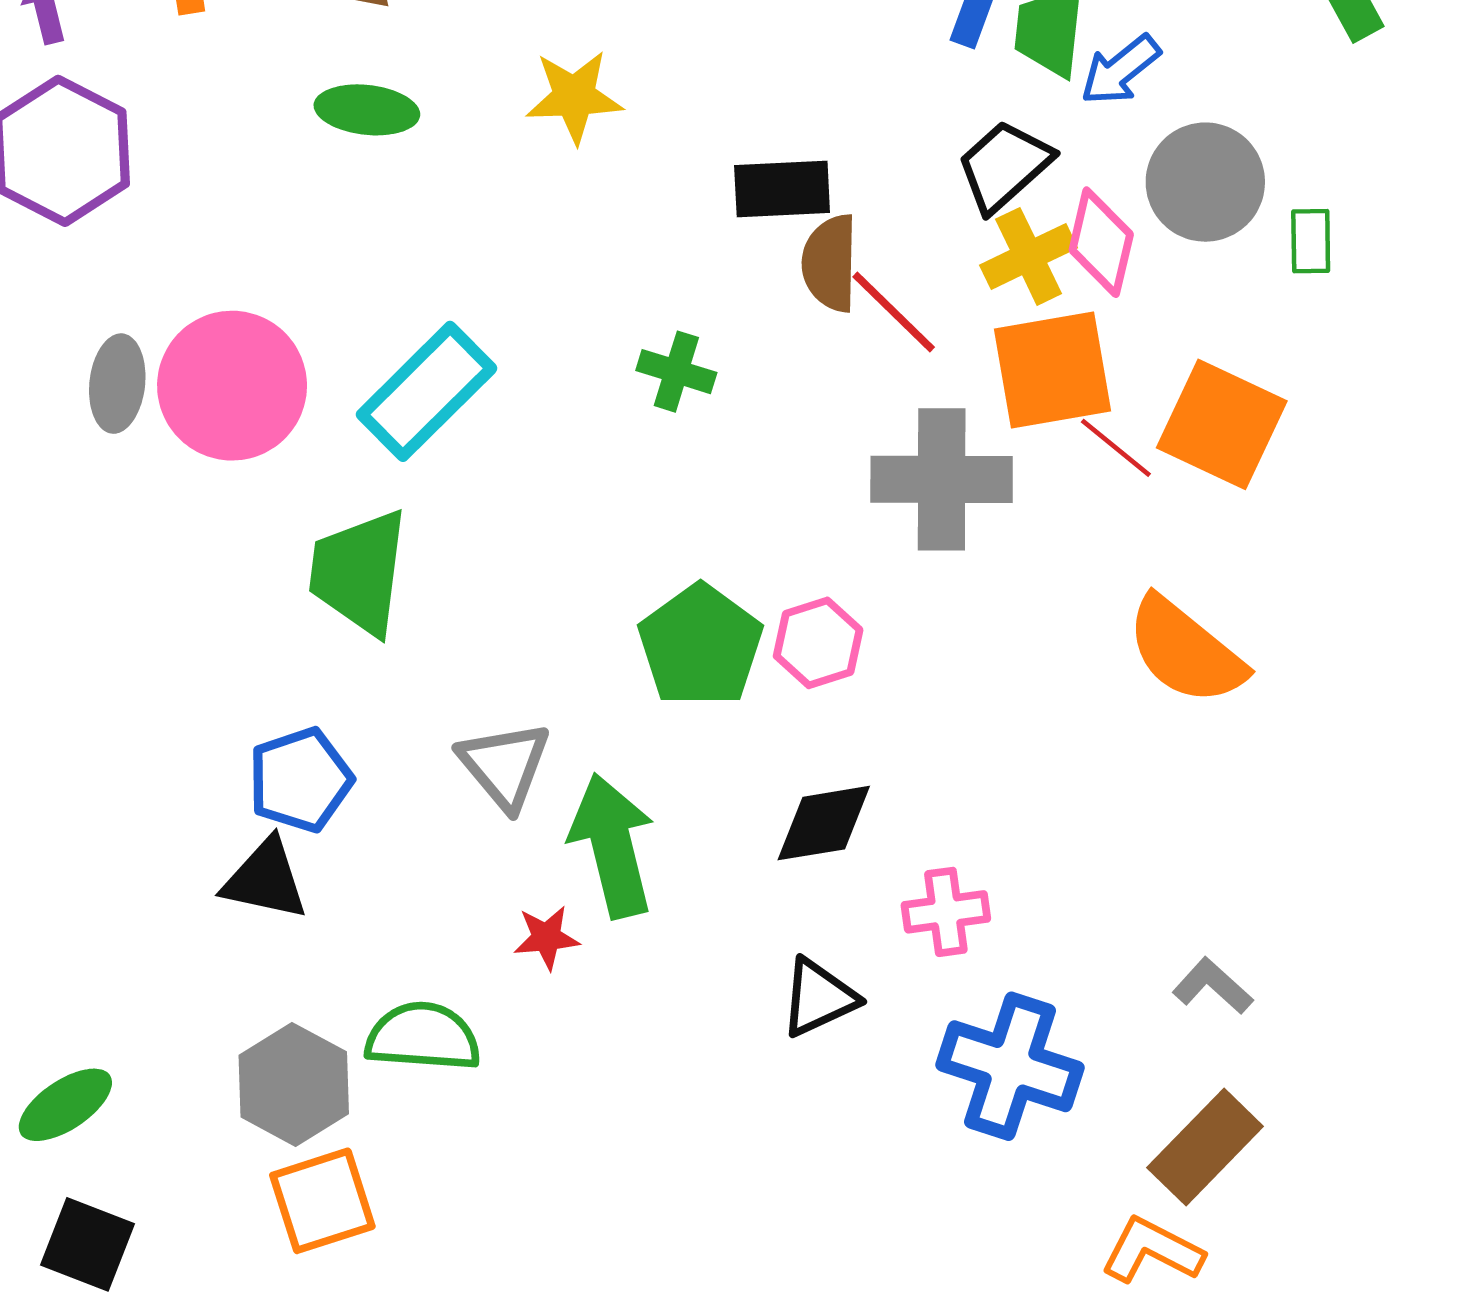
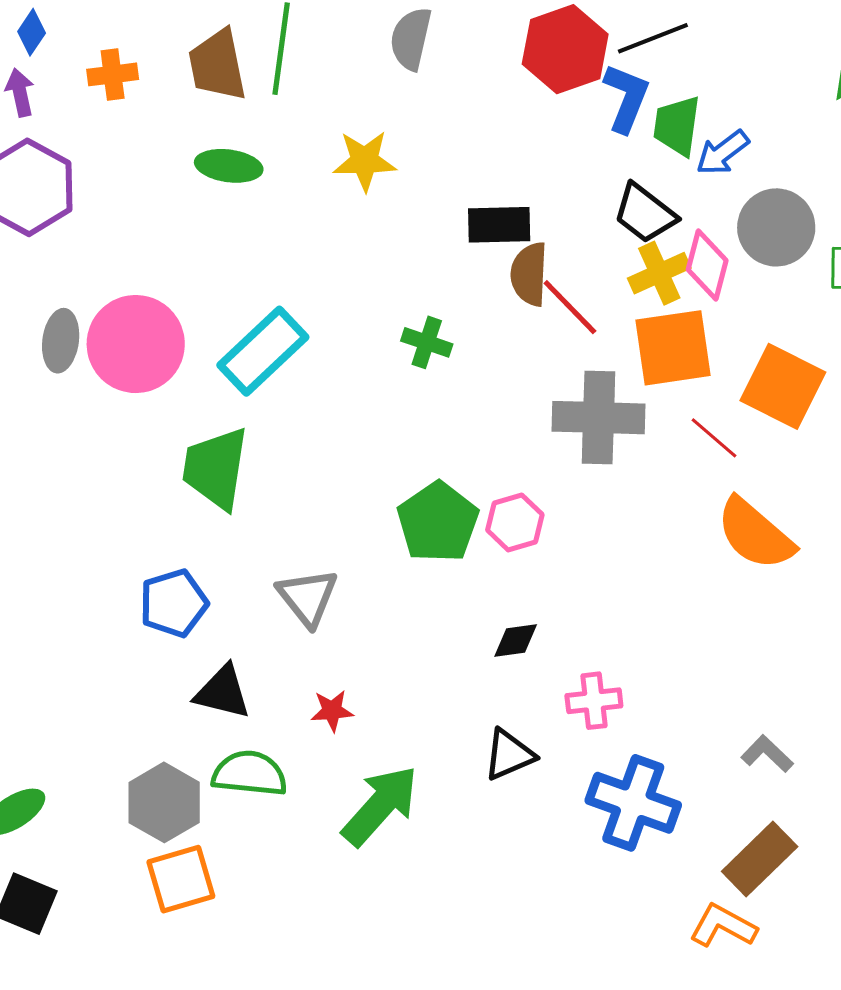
black trapezoid: (1004, 166) -> (645, 213), turned -102
red line: (1116, 448) -> (714, 438), moved
black diamond: (824, 823) -> (516, 640), size x0.7
green arrow: (612, 846) -> (380, 806), moved, turned 54
black triangle: (265, 879) -> (223, 692), moved

